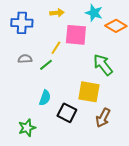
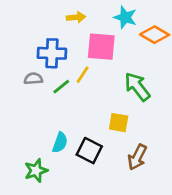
blue cross: (22, 23) -> (52, 53), moved
yellow line: (56, 48) -> (83, 75), moved
yellow square: (89, 92) -> (119, 123), size x0.7
cyan semicircle: (45, 98) -> (60, 143), moved

